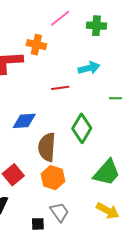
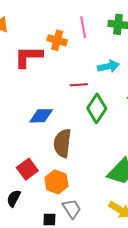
pink line: (60, 18) -> (83, 27), moved, turned -65
green diamond: (82, 128) -> (97, 108), moved
orange hexagon: (53, 178) -> (56, 182), moved

